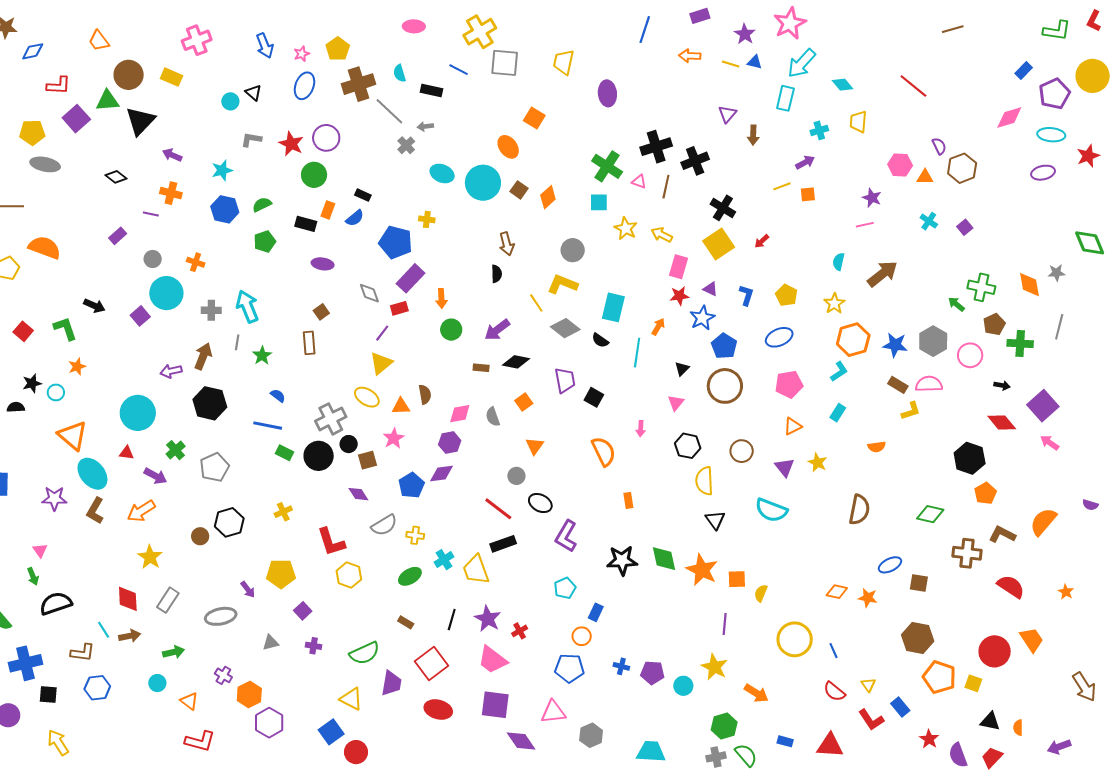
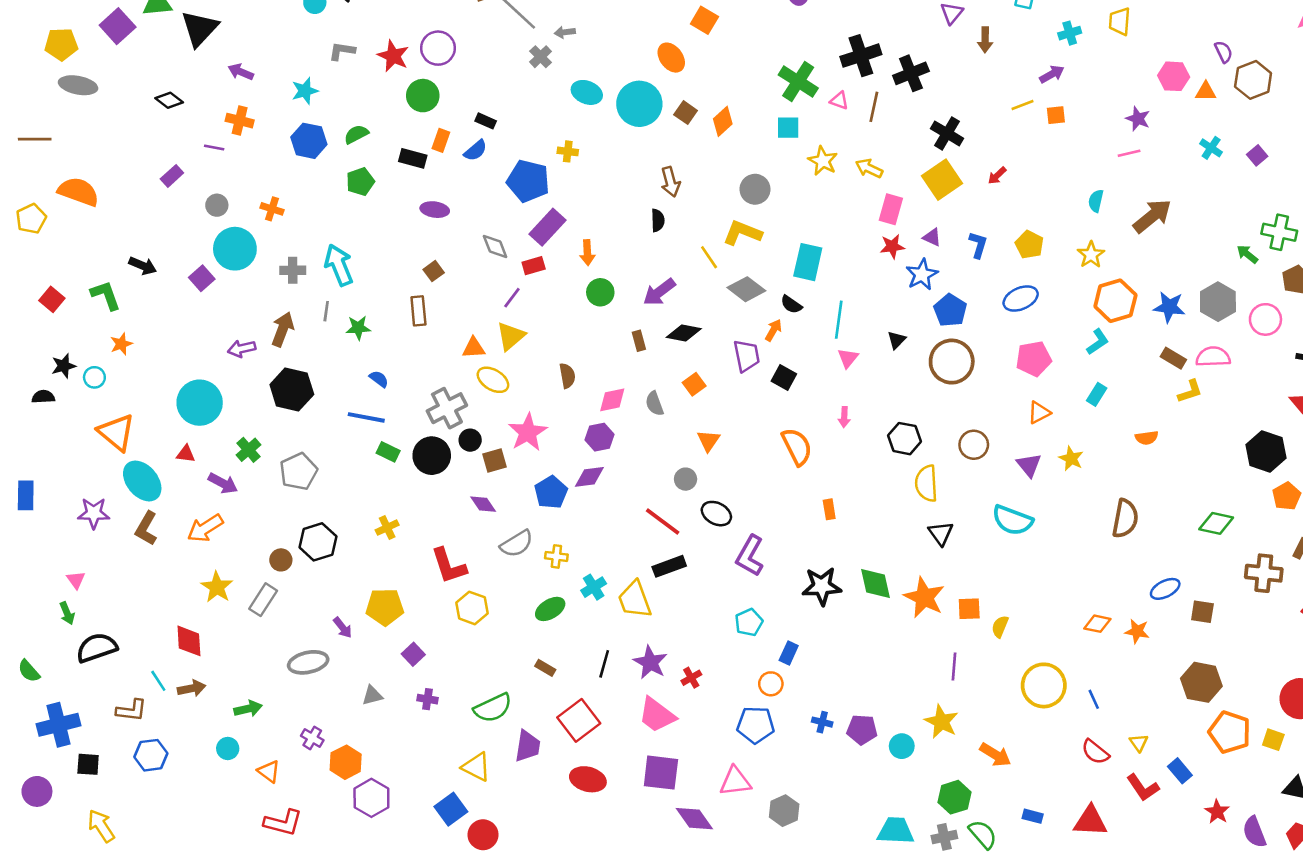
orange arrow: (658, 327) -> (773, 330), moved
green star: (262, 356) -> (358, 328), turned 30
brown rectangle: (481, 368) -> (639, 341), turned 70
pink triangle: (676, 403) -> (848, 358), moved
orange triangle: (401, 406) -> (474, 348), moved
pink star: (394, 438) -> (528, 432), size x1.4
gray rectangle: (168, 600) -> (263, 600), moved
cyan trapezoid: (651, 752) -> (896, 831), moved

